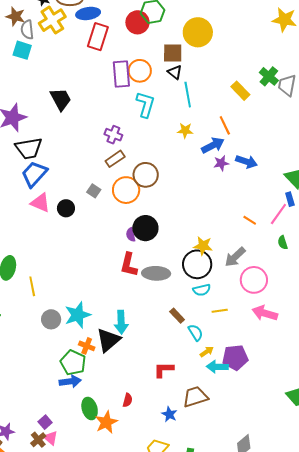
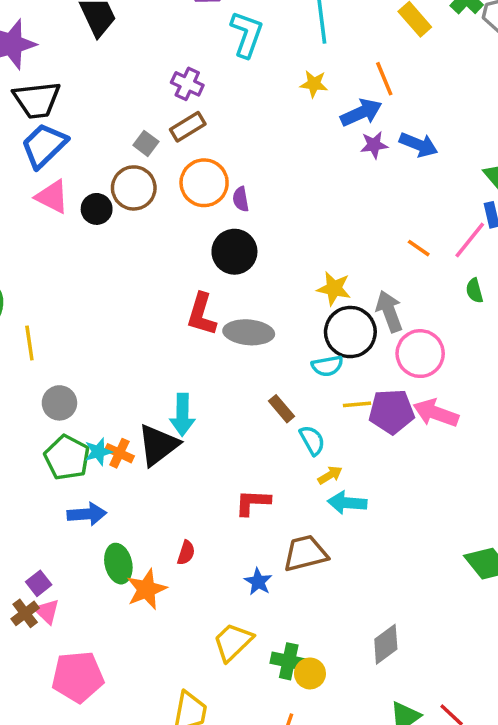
brown circle: (146, 175) -> (134, 188), moved
gray square: (94, 191) -> (146, 143), moved
purple semicircle: (131, 235) -> (241, 199), moved
gray arrow: (235, 257) -> (389, 311), turned 110
black circle: (197, 264) -> (350, 332), moved
cyan star: (78, 315) -> (98, 452), moved, size x0.6
purple pentagon: (235, 357) -> (392, 412), moved
green pentagon: (73, 363) -> (67, 458), moved

